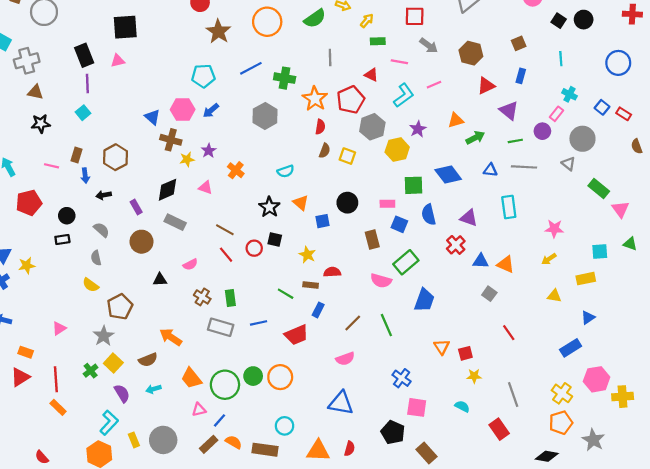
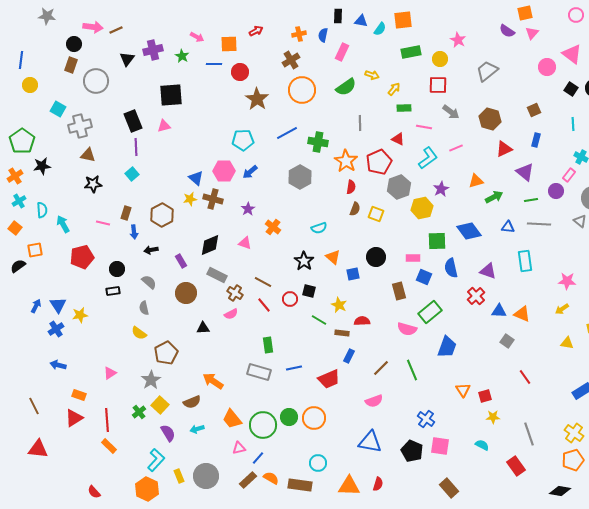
yellow star: (187, 159) -> (190, 199), moved
green line: (286, 294) -> (319, 320), moved
brown cross: (202, 297) -> (235, 293), moved
black pentagon: (393, 432) -> (412, 451), moved

